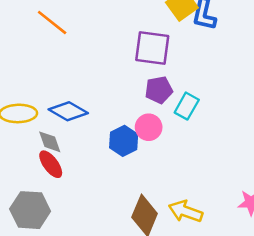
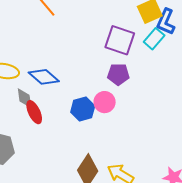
cyan rectangle: (187, 106) -> (154, 39), moved
red ellipse: (51, 164) -> (34, 112), moved

